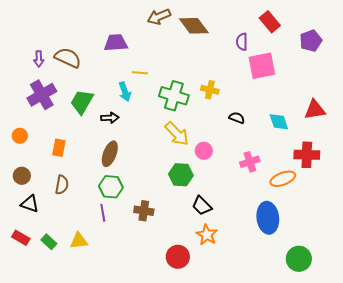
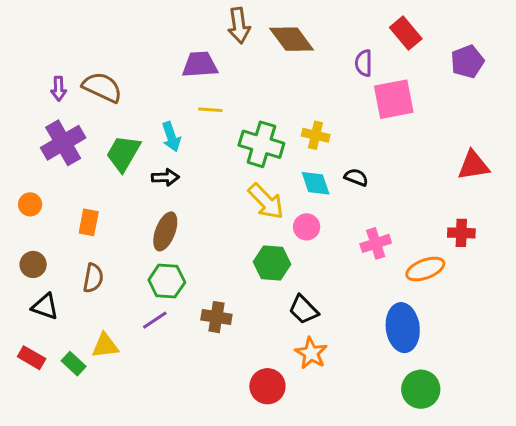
brown arrow: (159, 17) -> (239, 26), turned -75
purple trapezoid: (116, 43) -> (200, 65), moved
cyan arrow: (125, 92) -> (171, 137), moved
cyan diamond: (279, 122) -> (316, 183), moved
red cross: (307, 155) -> (461, 233), size x0.7
purple line: (103, 213) -> (155, 320), turned 66
yellow triangle: (79, 241) -> (105, 346), moved
green circle: (299, 259) -> (421, 389), moved

